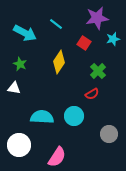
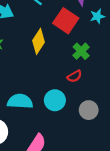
red square: (84, 43) -> (66, 21), size x1.6
gray circle: (109, 134) -> (89, 110), moved

